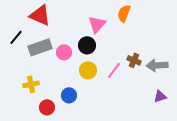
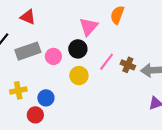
red triangle: (40, 15) -> (28, 17), size x0.7
pink line: (114, 70) -> (107, 62), moved
blue circle: (69, 95) -> (46, 98), moved

